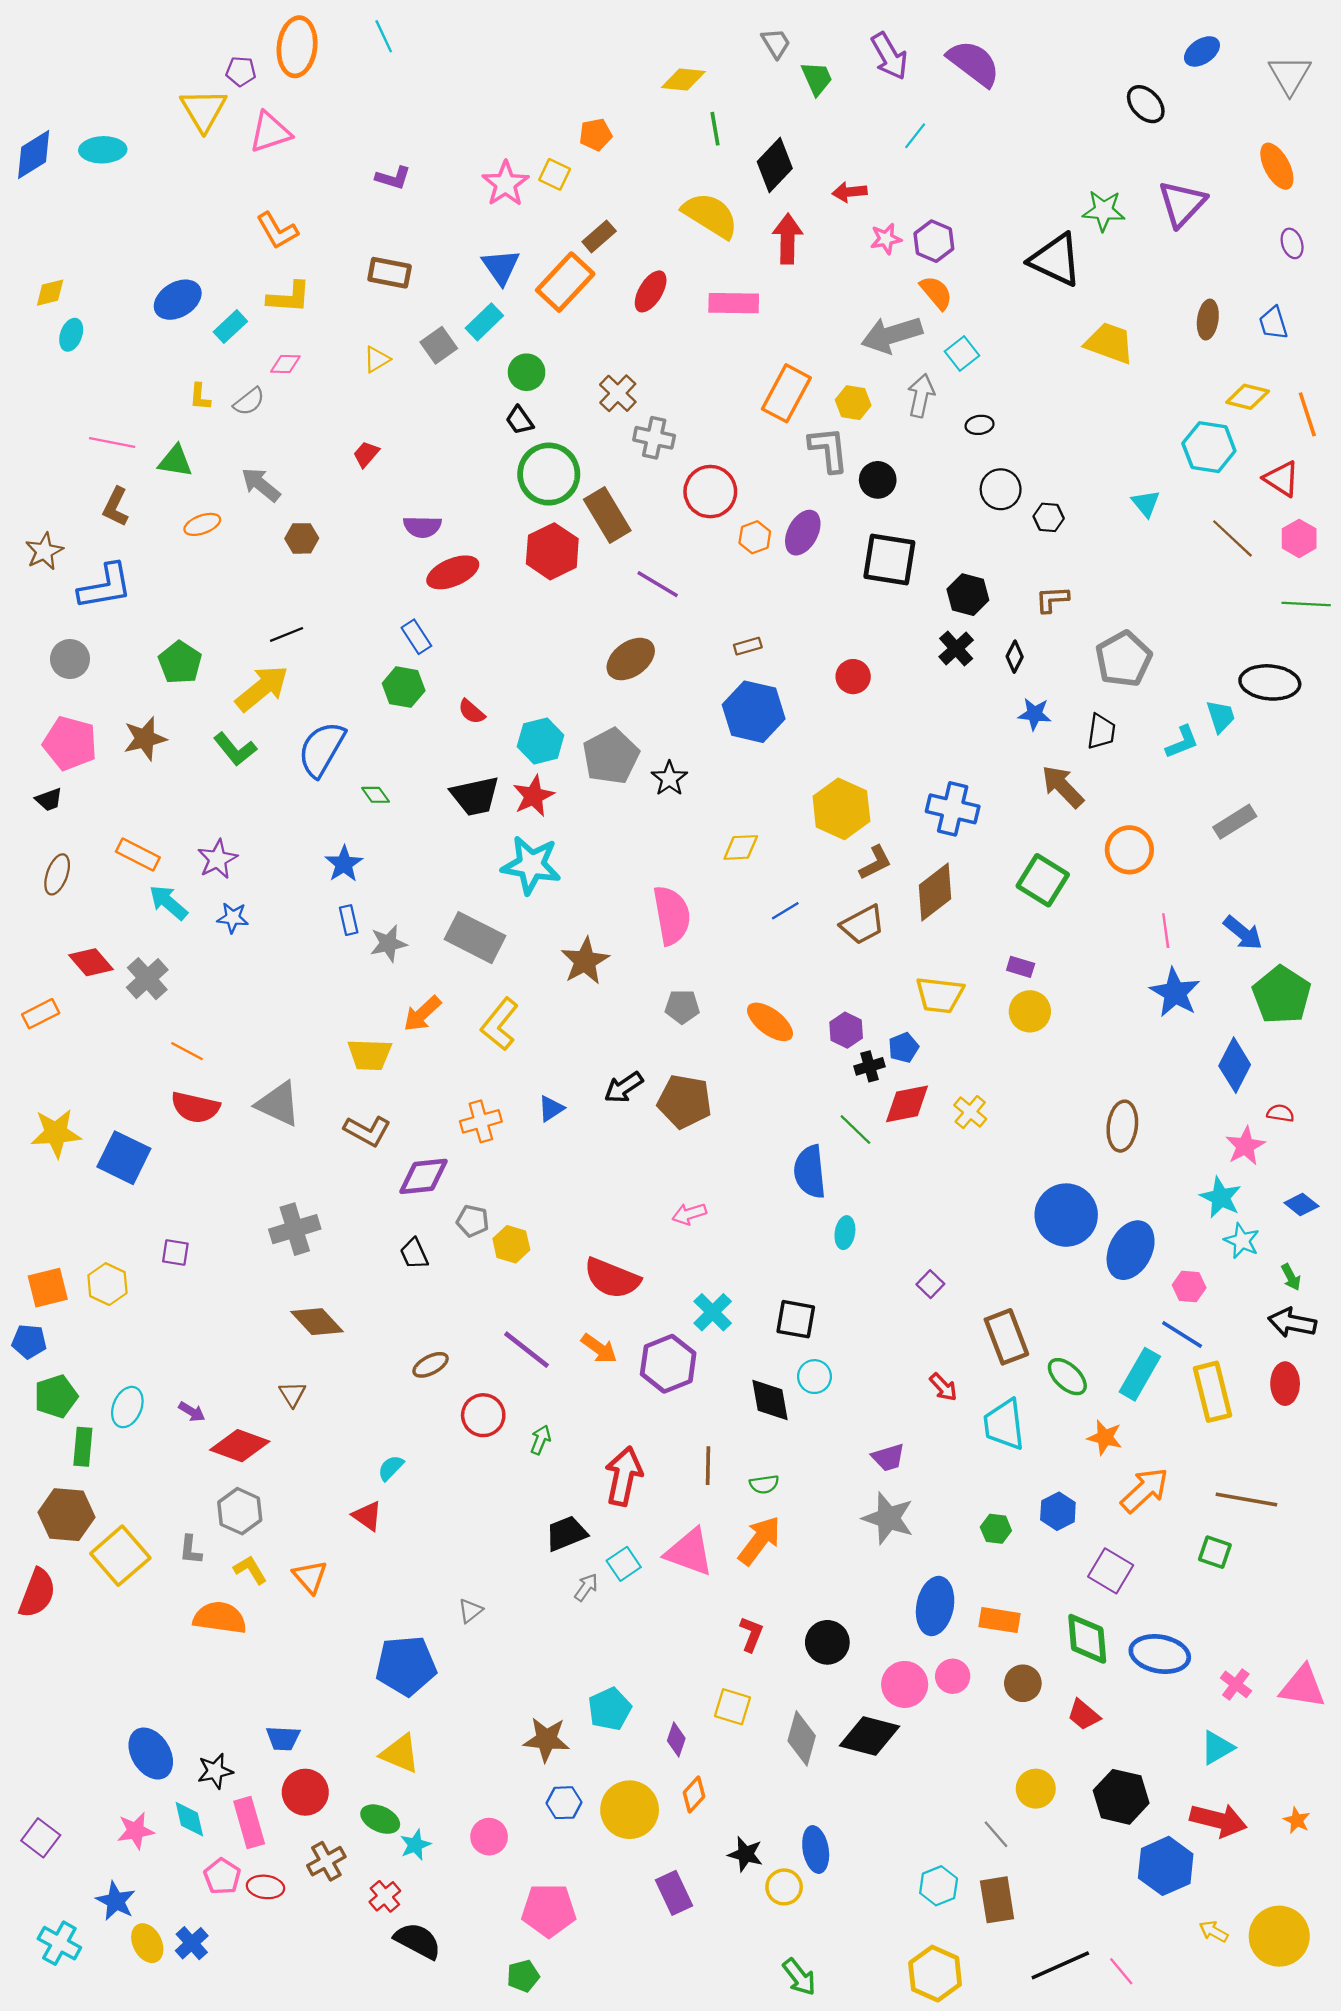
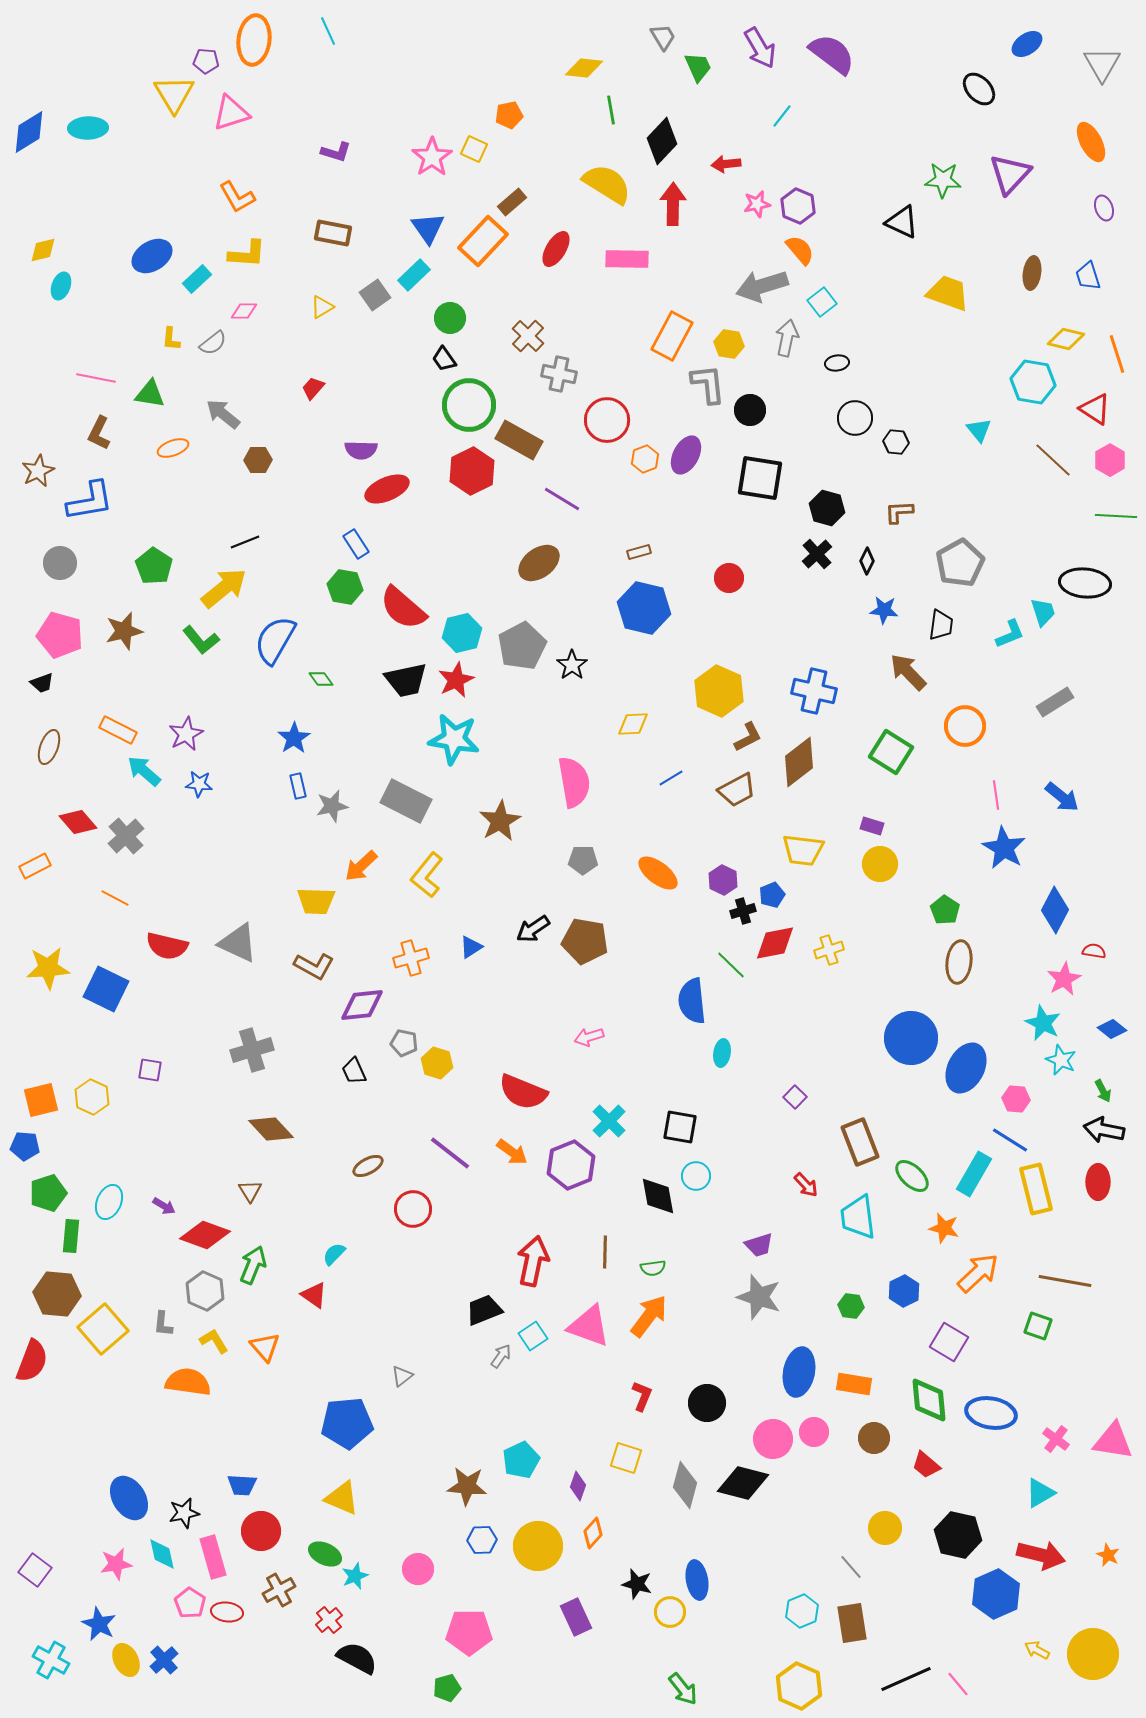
black triangle: (1056, 260) -> (902, 222), size x0.7
brown rectangle: (607, 515) -> (519, 440), turned -30
red semicircle: (471, 712) -> (403, 608), size x2.0
green pentagon: (1282, 995) -> (945, 910), moved, size x0.6
orange line: (187, 1051) -> (115, 898), moved
yellow cross: (970, 1112) -> (829, 950), turned 32
green arrow: (541, 1440) -> (253, 1265), moved, size x1.5

